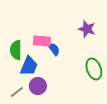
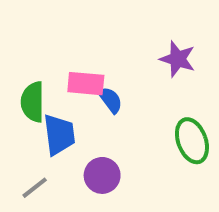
blue trapezoid: (29, 66) -> (59, 135), turned -30
purple circle: (38, 86) -> (102, 175), moved

